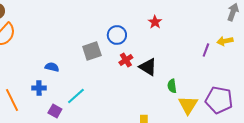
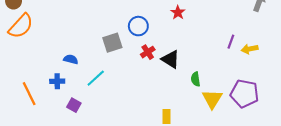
yellow arrow: (225, 41) -> (250, 49), moved
cyan line: (76, 96) -> (96, 78), moved

